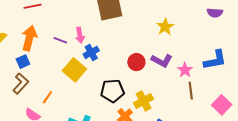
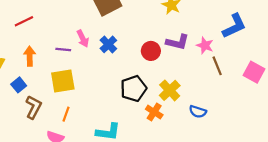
orange arrow: (29, 38) -> (30, 56), size x0.7
blue cross: (91, 52) -> (108, 44), moved
blue square: (23, 62) -> (19, 85), moved
yellow square: (74, 70) -> (63, 81), moved, turned -35

